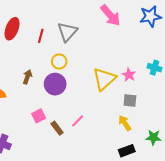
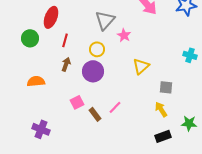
red line: (41, 36) -> (65, 40), moved
pink star: (129, 75) -> (124, 35), moved
yellow triangle: (104, 79) -> (141, 66), size x0.7

